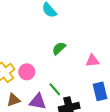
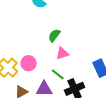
pink triangle: (92, 61) -> (62, 53), moved

